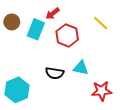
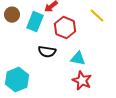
black semicircle: (55, 73) -> (47, 52), moved
red star: (102, 91) -> (82, 81), moved, turned 30

